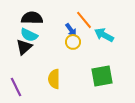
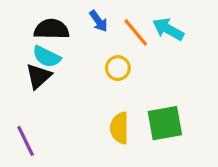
blue arrow: (71, 30) -> (98, 21), moved
cyan arrow: (104, 35) -> (168, 29), moved
yellow semicircle: (54, 79) -> (120, 128), moved

